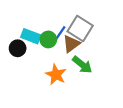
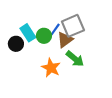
gray square: (80, 29) -> (73, 26), turned 35
cyan rectangle: (31, 36) -> (28, 33), turned 36

